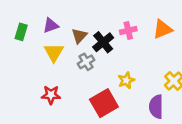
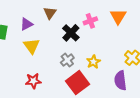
orange triangle: (162, 29) -> (118, 16), turned -30
brown triangle: (79, 36) -> (50, 13), moved
gray cross: (86, 62) -> (67, 60), moved

